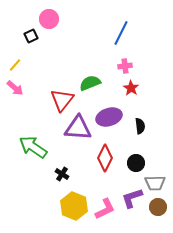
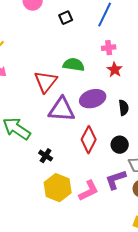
black square: (31, 36) -> (66, 18), moved
green semicircle: (90, 83) -> (74, 65), turned 30

